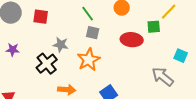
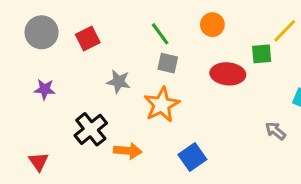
red square: (41, 17) -> (88, 38), turned -35
black cross: (47, 64) -> (91, 129), moved
gray arrow: (163, 77) -> (276, 131), size x0.6

